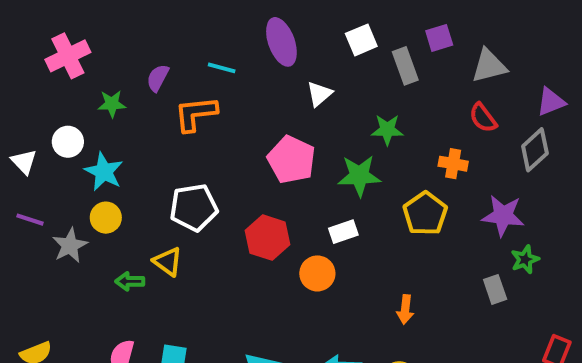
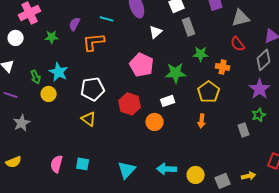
gray rectangle: (405, 66) -> (189, 27), moved
green star: (387, 130) -> (201, 54), moved
white circle: (68, 142) -> (16, 38), moved
cyan star: (104, 172) -> (59, 72), moved
purple star: (503, 216) -> (260, 89), moved, turned 30
gray star: (70, 246) -> (22, 123), moved
yellow triangle: (168, 261) -> (89, 119), moved
green arrow: (130, 281) -> (36, 77), moved, turned -112
orange arrow: (405, 309) -> (202, 121), moved

